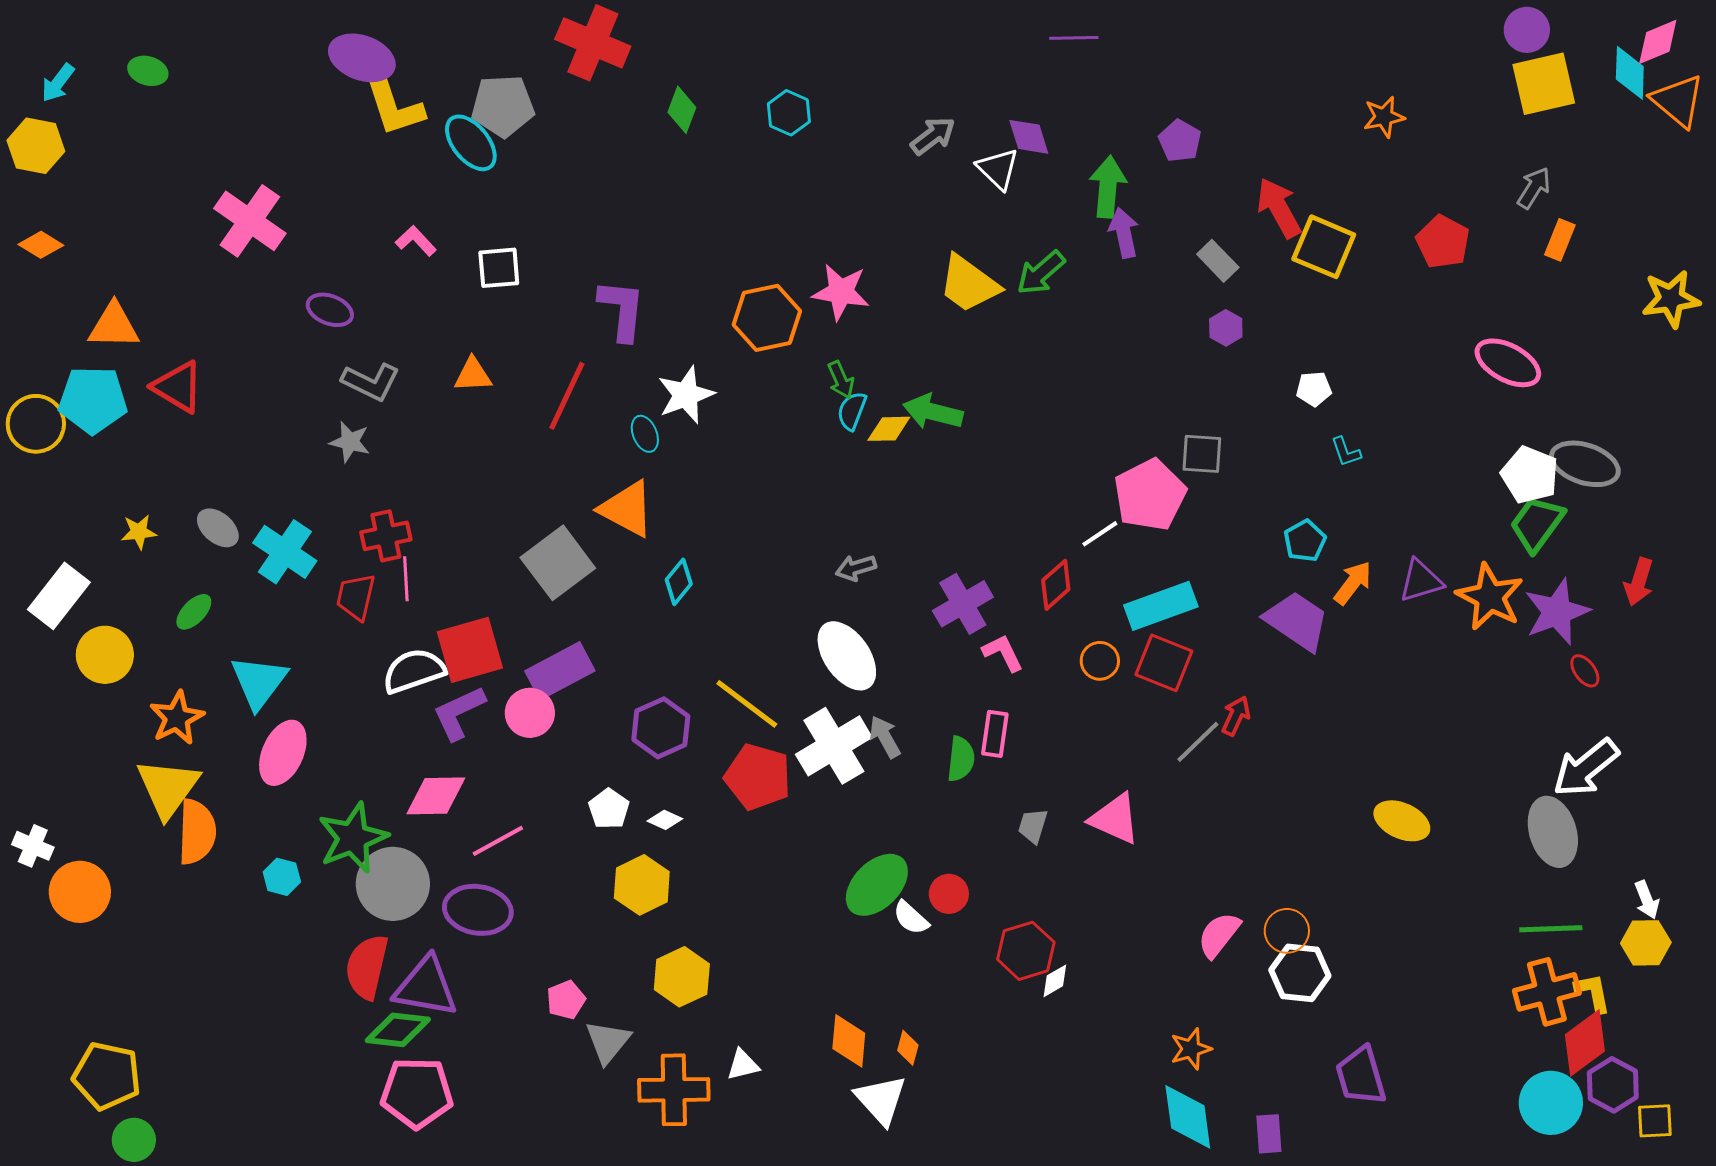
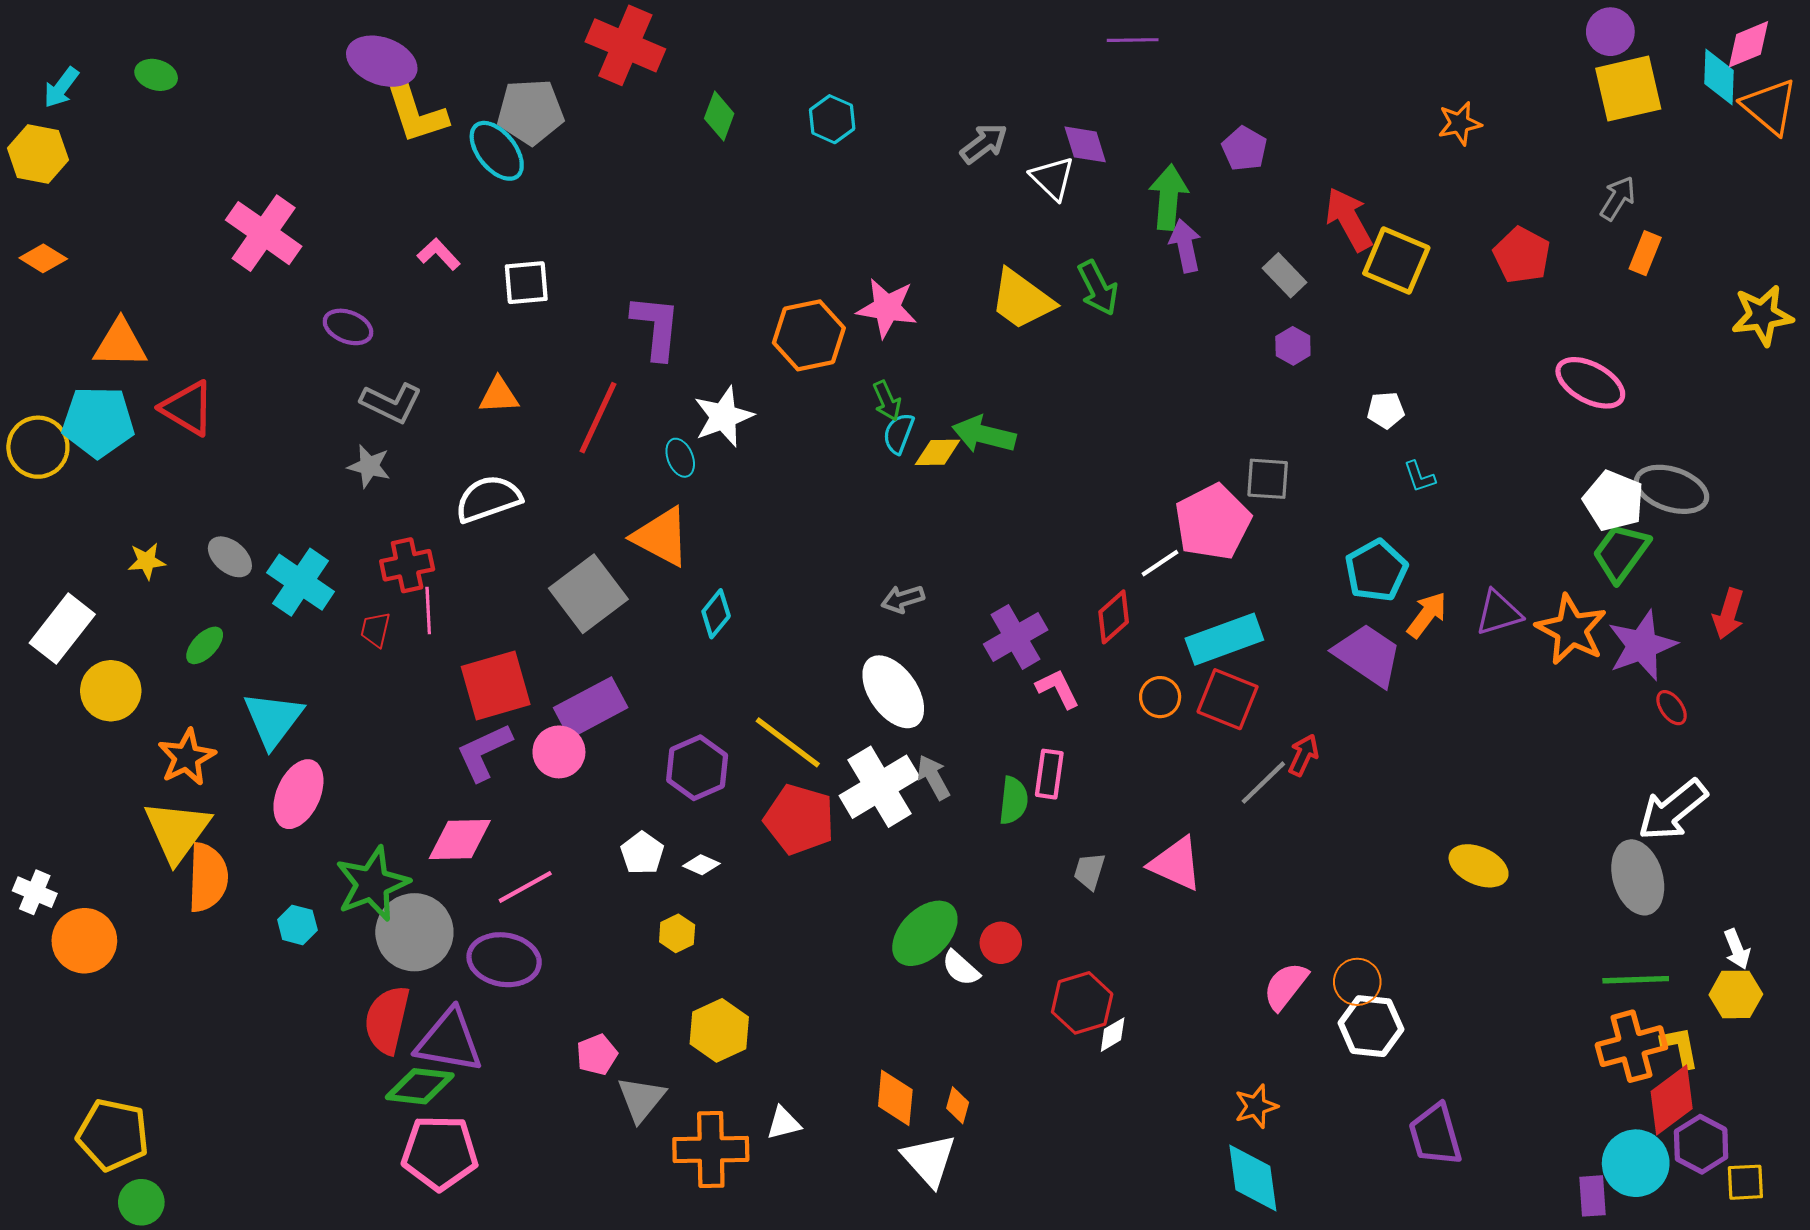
green arrow: (1041, 273) -> (1098, 288), turned -76
cyan pentagon: (1305, 541) -> (1376, 571), size x1.4
red trapezoid: (356, 597) -> (375, 630), size x0.7
white semicircle: (414, 671) -> (488, 499), moved
yellow hexagon: (642, 885) -> (677, 933), size x0.6
purple rectangle: (1269, 1134) -> (1592, 1196), moved

